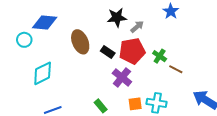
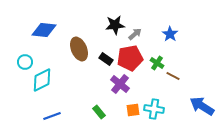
blue star: (171, 11) -> (170, 34), moved
cyan circle: (24, 40) -> (25, 62), moved

